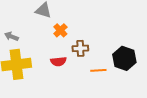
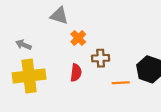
red semicircle: (58, 61) -> (76, 73), turned -77

